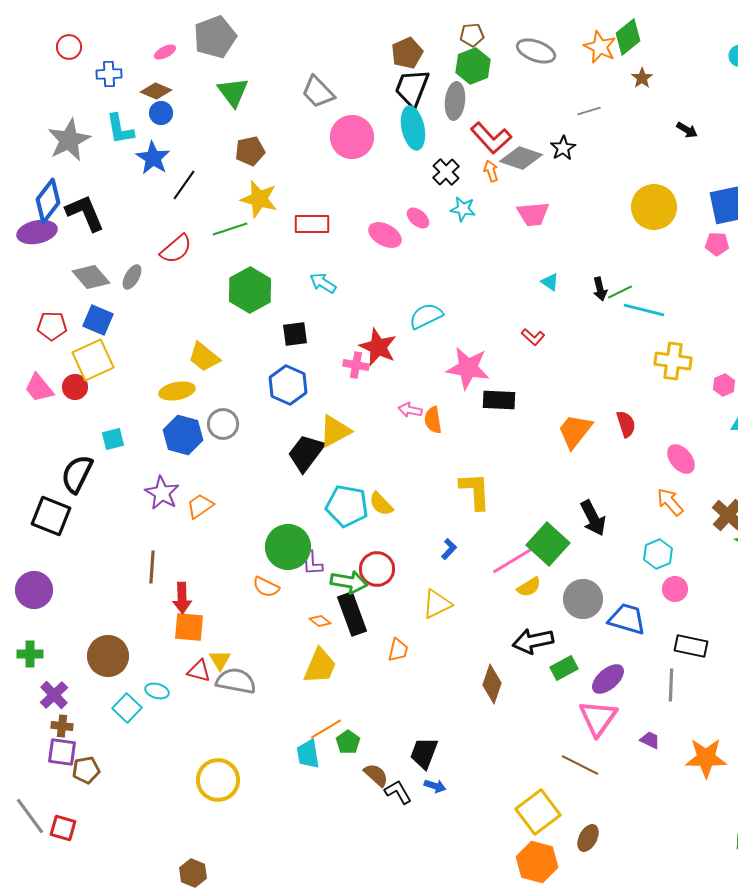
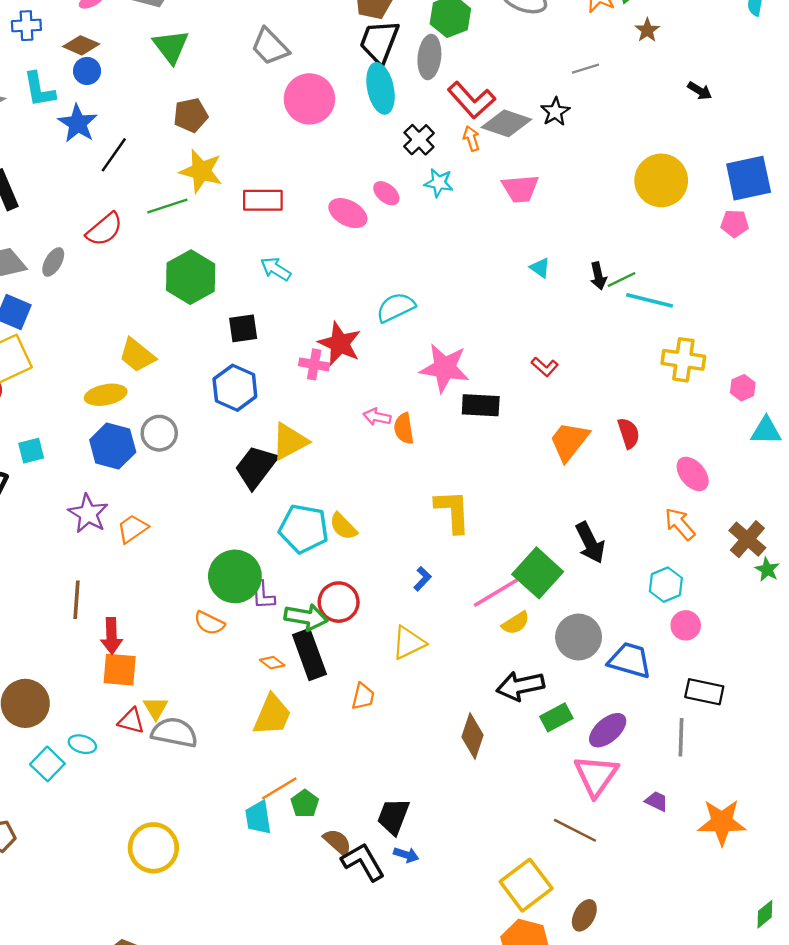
red L-shape: (533, 337) -> (545, 367), moved
black L-shape: (398, 792) -> (363, 862), size x1.4

